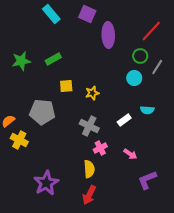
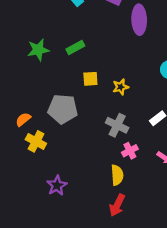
purple star: (46, 183) -> (57, 186), moved, size x0.7

